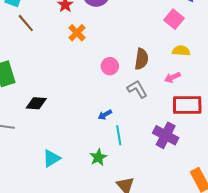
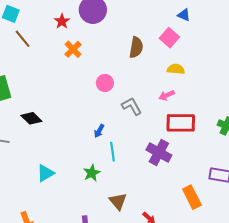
brown semicircle: (141, 59) -> (136, 47), moved
black diamond: (36, 103) -> (31, 118), turned 40
blue arrow: (105, 115) -> (99, 131), turned -32

